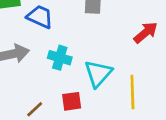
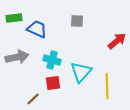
red square: (72, 101) -> (53, 83), moved

